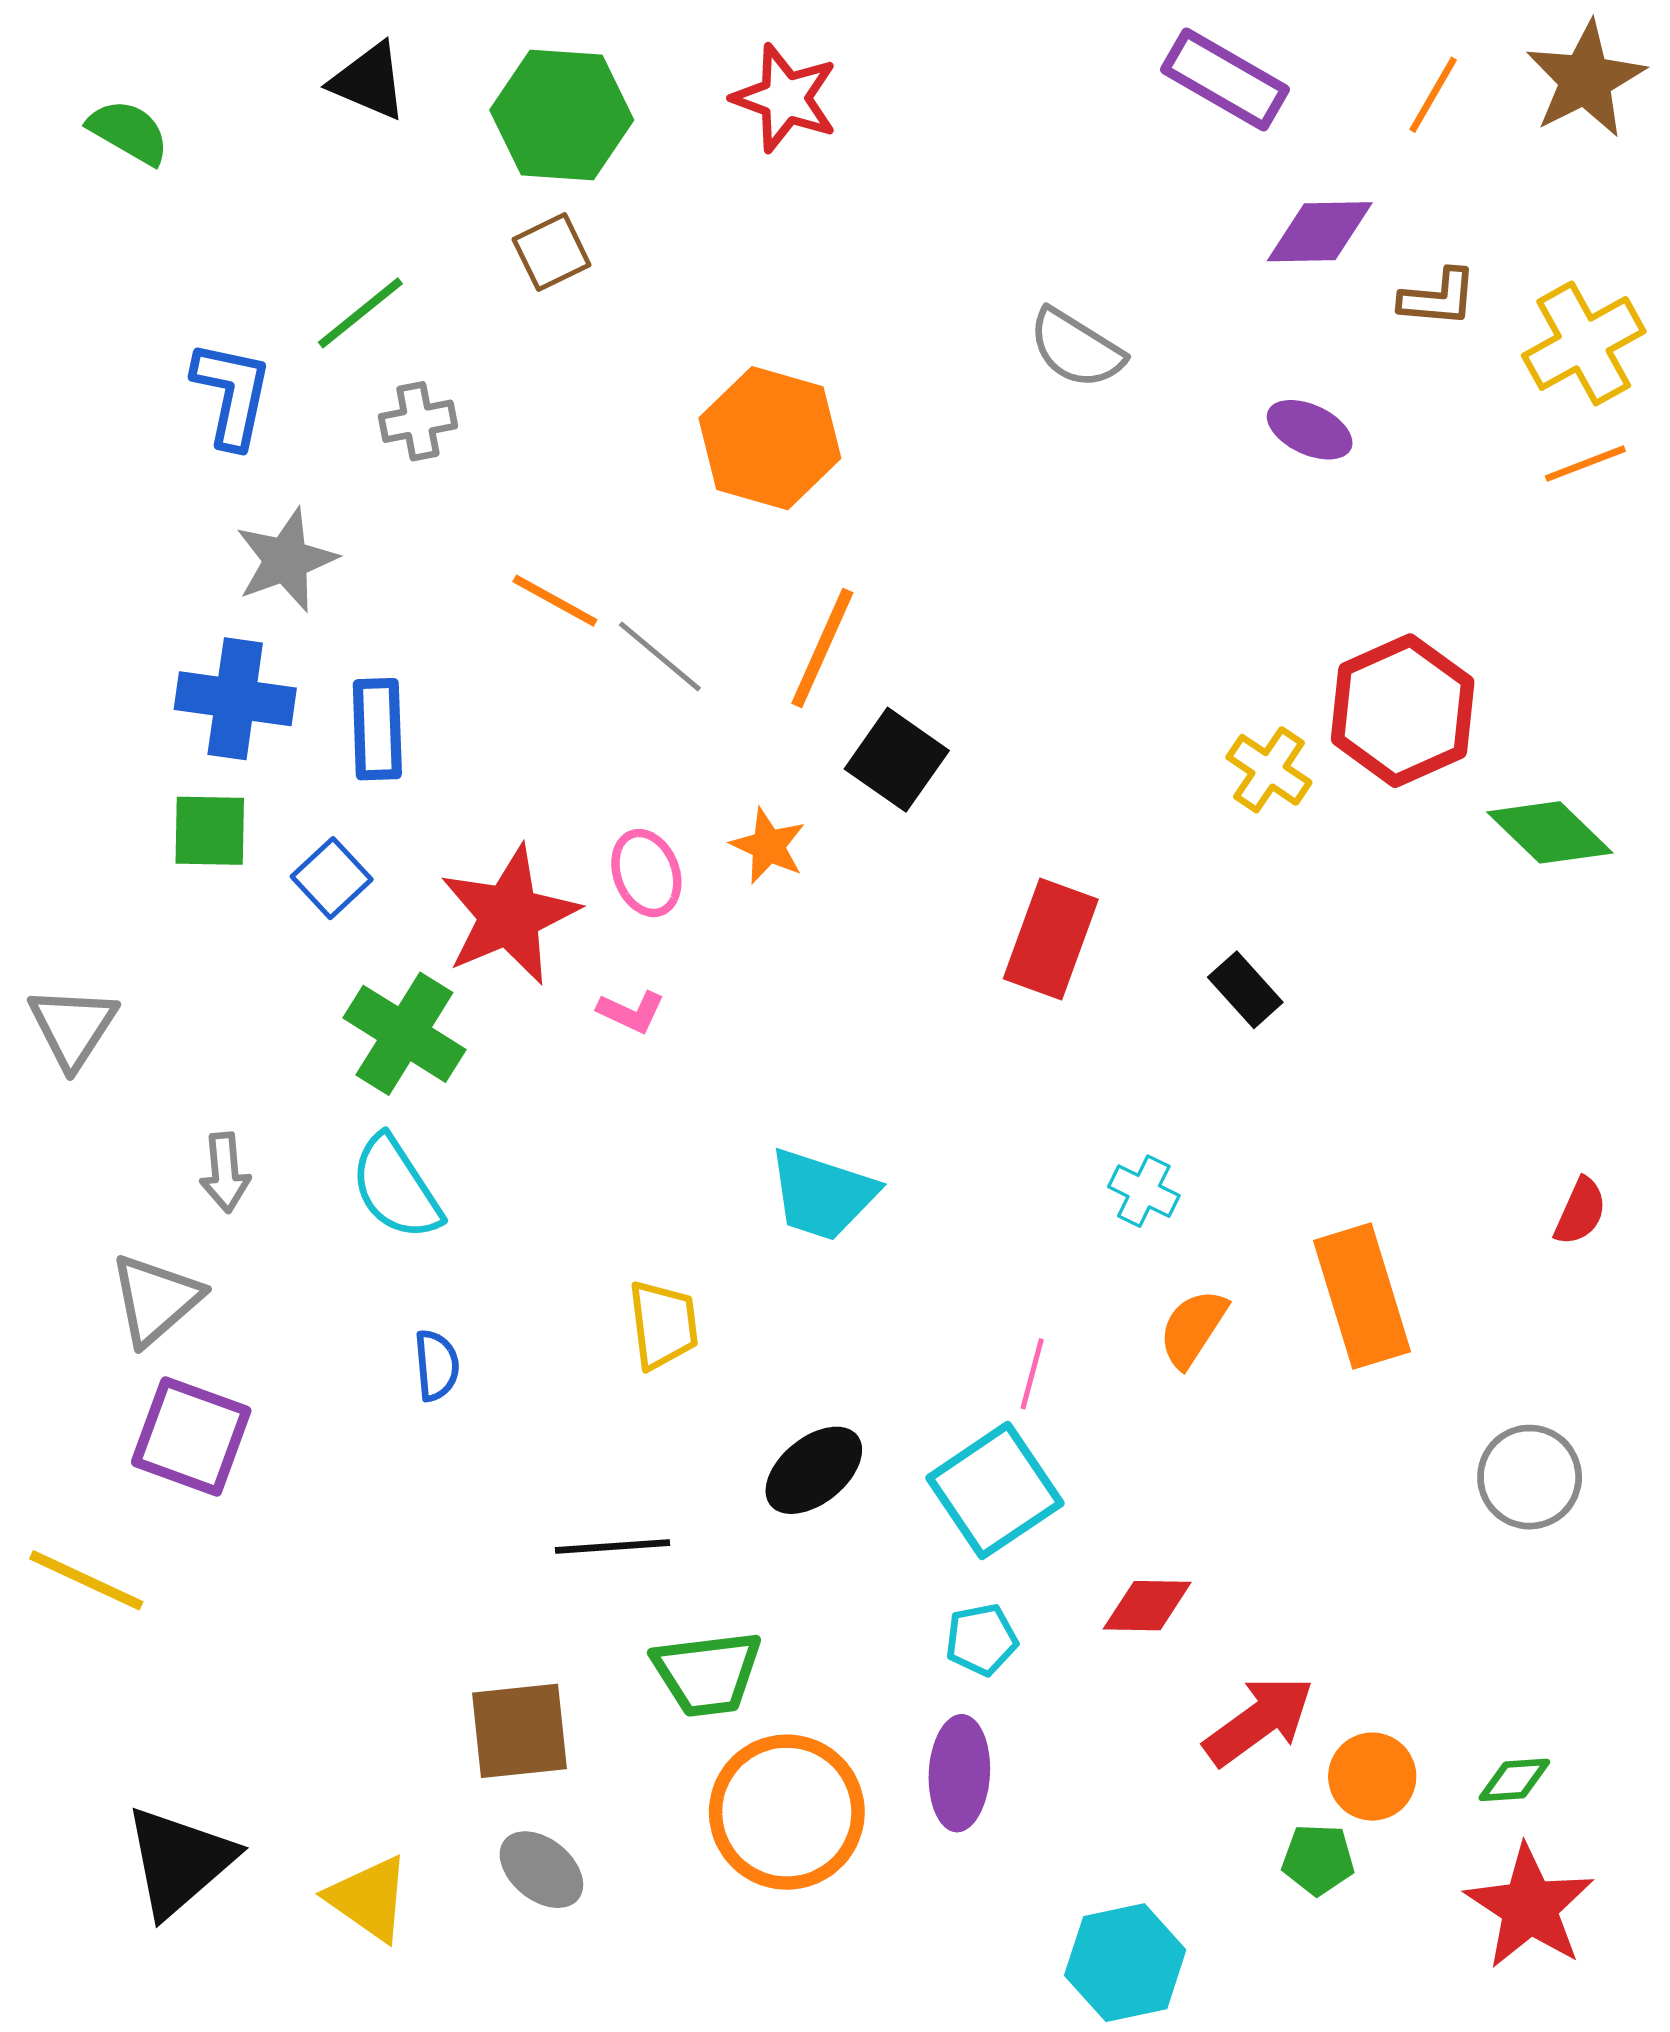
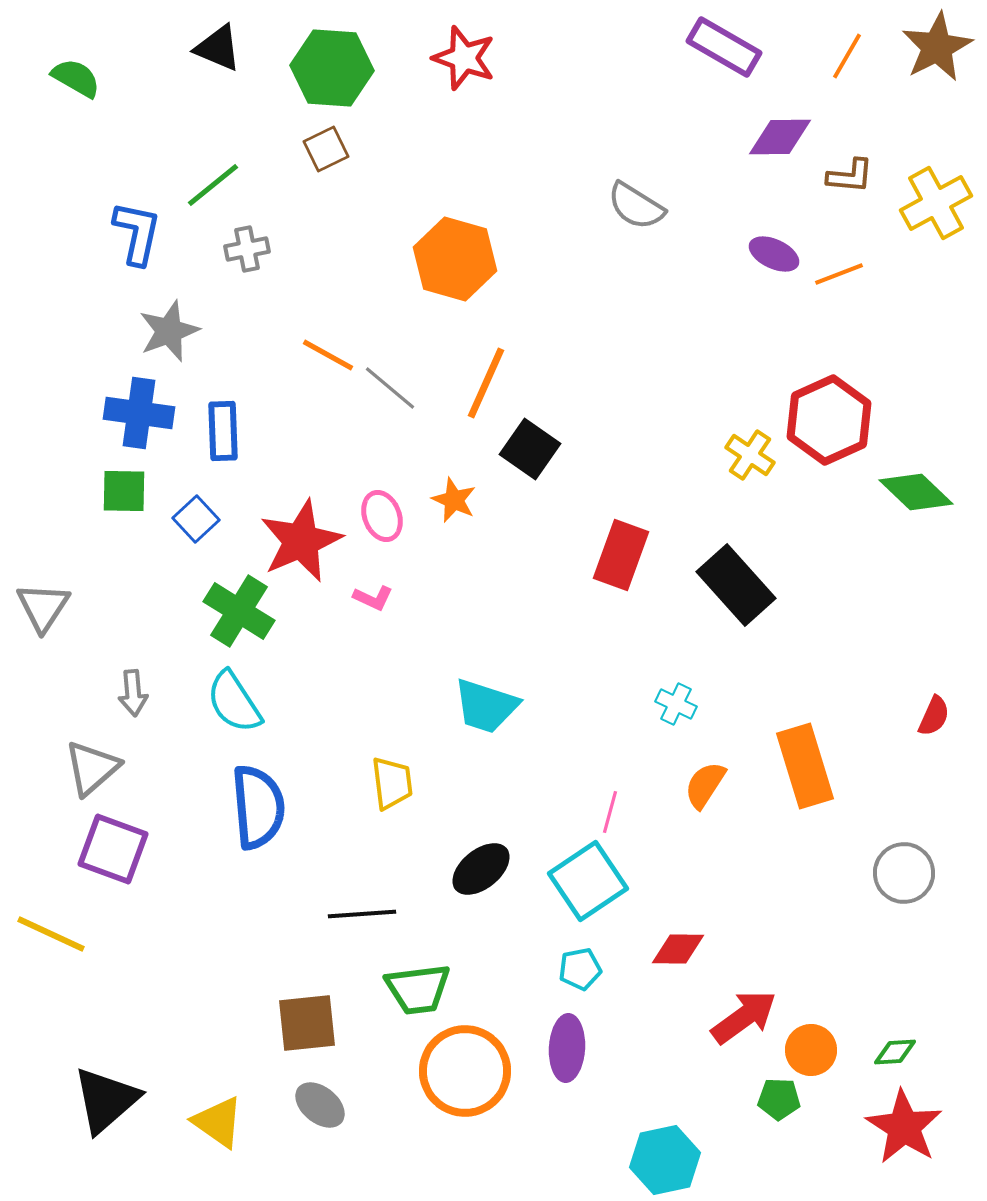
orange line: (1585, 464) -> (839, 274), moved
black rectangle: (1245, 990) -> (736, 585), size x1.8
blue semicircle: (437, 1365) -> (258, 807), size x2.0

